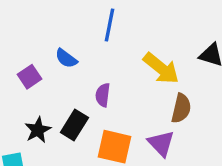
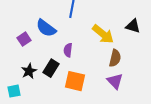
blue semicircle: (66, 58) -> (46, 28), size x1.5
purple triangle: (161, 143) -> (115, 81), moved

